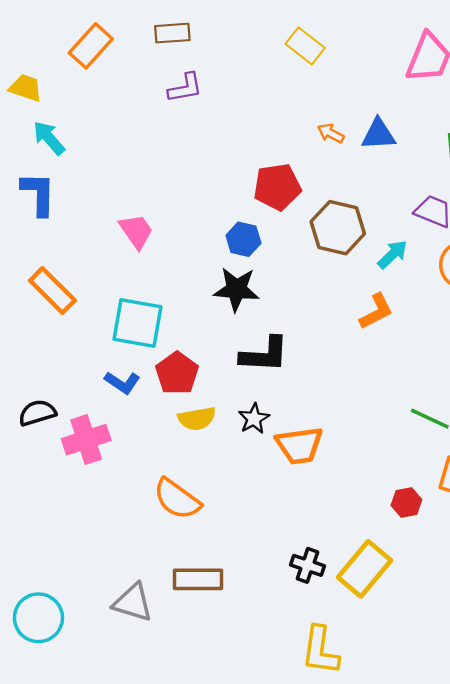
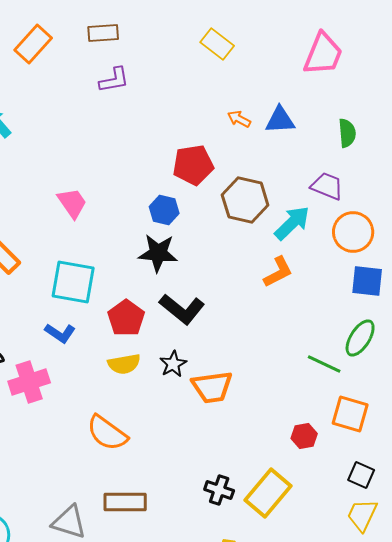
cyan arrow: (393, 254) -> (292, 223), size x1.4
black L-shape: (264, 355) -> (182, 309), turned 36
red pentagon: (177, 373) -> (126, 318), moved

